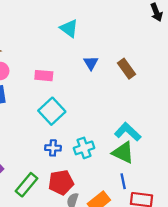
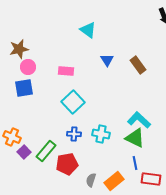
cyan cross: (84, 148) -> (101, 134), turned 30
red pentagon: (61, 182) -> (67, 164), moved
green rectangle: (27, 185) -> (46, 151), moved

